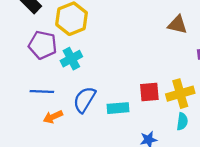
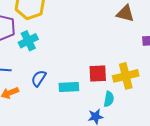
blue semicircle: (84, 100) -> (39, 78), size x0.7
cyan semicircle: (182, 121) -> (109, 99), moved

